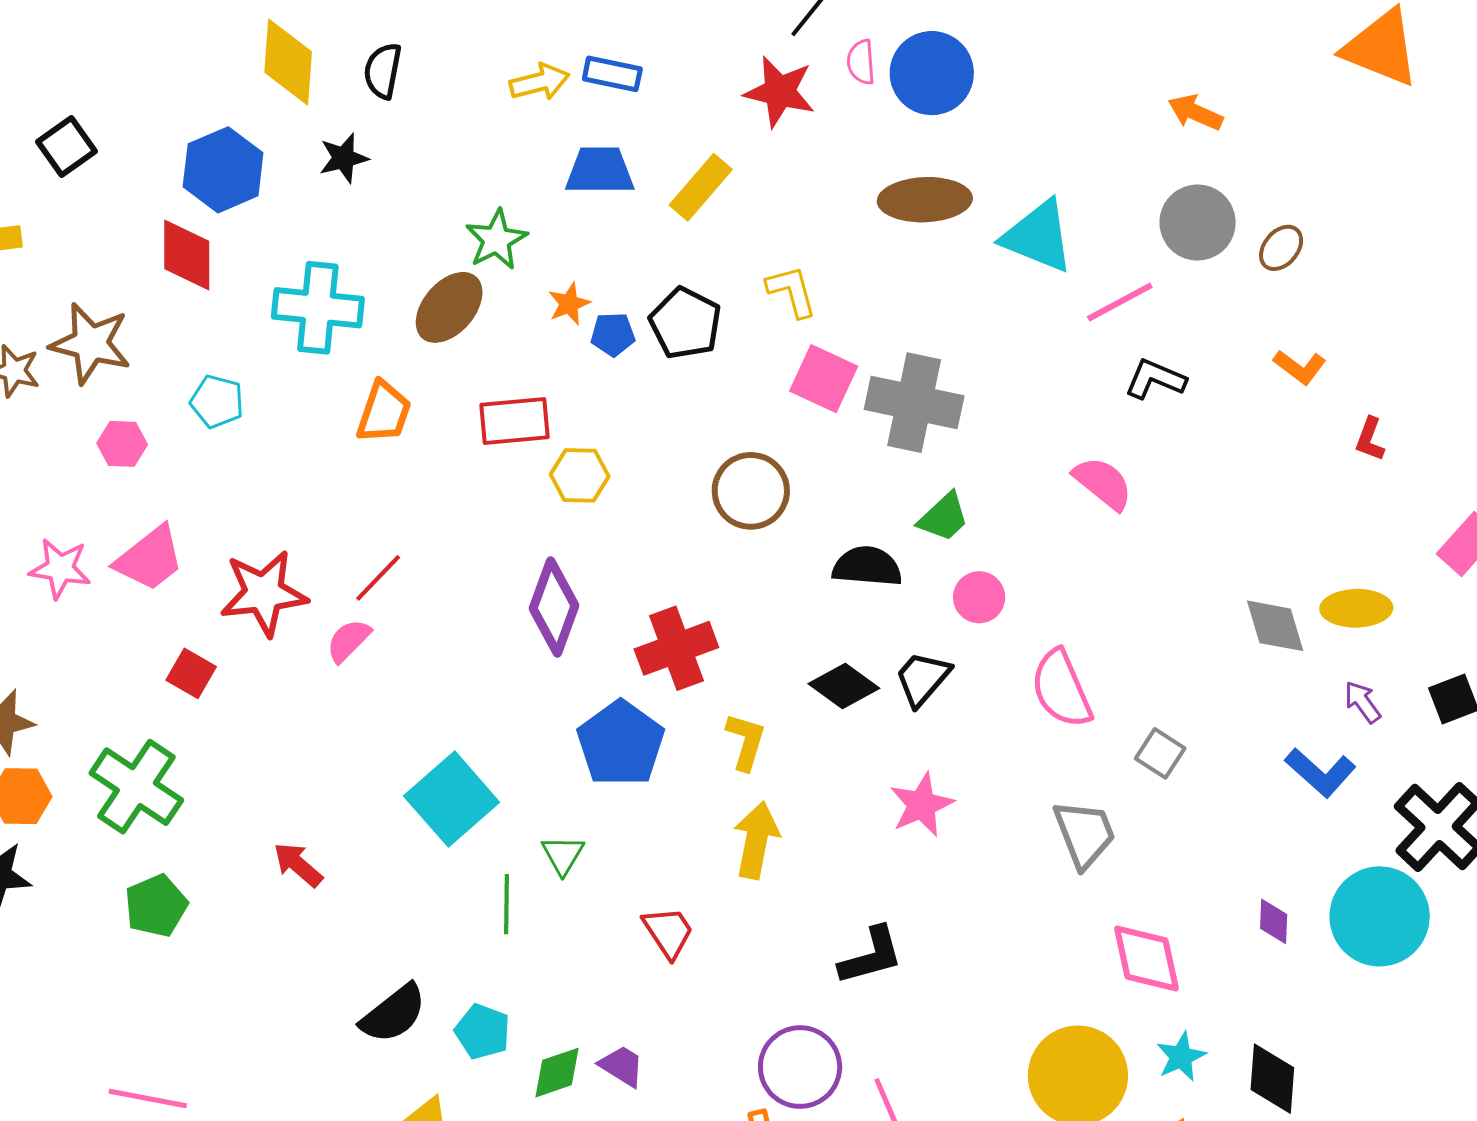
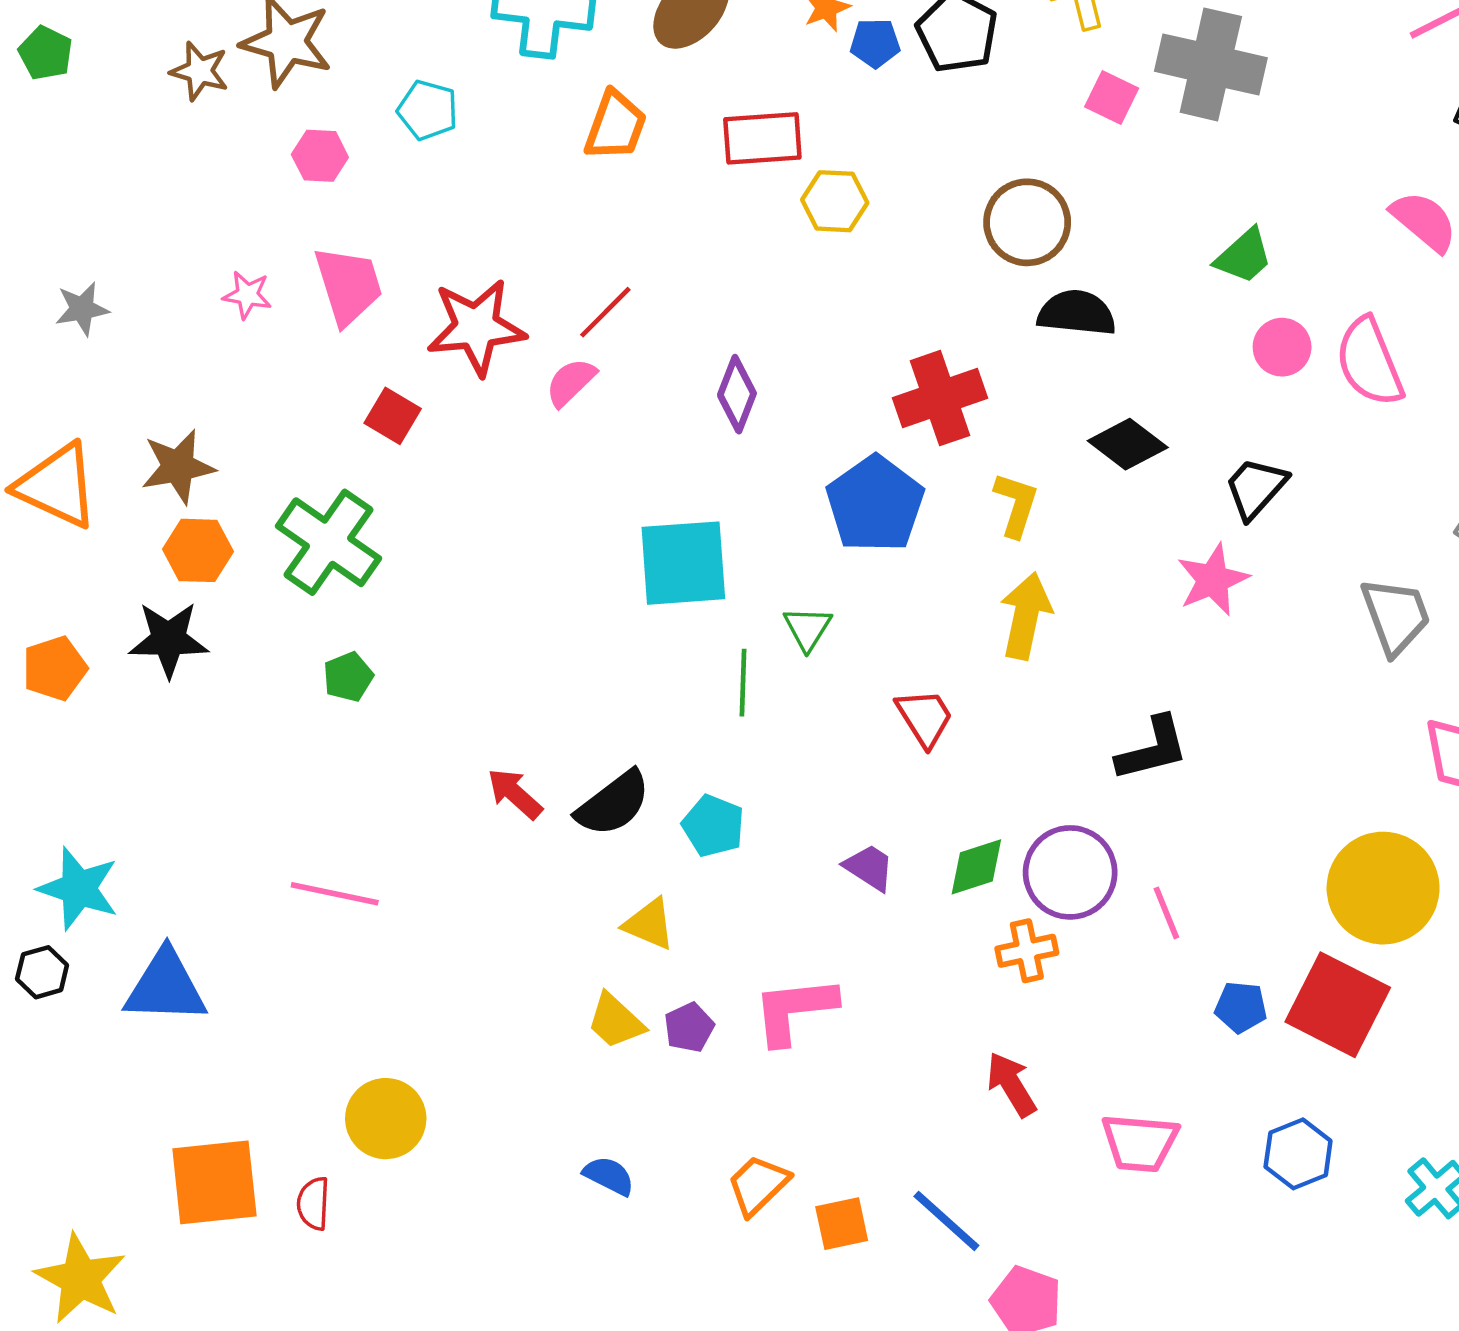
pink square: (824, 379) -> (1112, 97), size x0.7
gray cross: (914, 403) -> (1211, 64), moved
pink trapezoid: (150, 559) -> (348, 286), turned -70
black semicircle: (867, 566) -> (1077, 313), moved
pink star: (60, 569) -> (247, 295), size x0.7
purple diamond: (554, 607) -> (737, 394), moved, size x0.7
black trapezoid: (923, 679) -> (1256, 488), moved
pink semicircle: (1061, 689) -> (1369, 362), moved
cyan square: (452, 799) -> (683, 563), turned 36
red arrow: (298, 865) -> (515, 794), moved
green pentagon: (156, 906) -> (348, 677), size x0.7
green diamond: (557, 1073) -> (976, 867), moved

